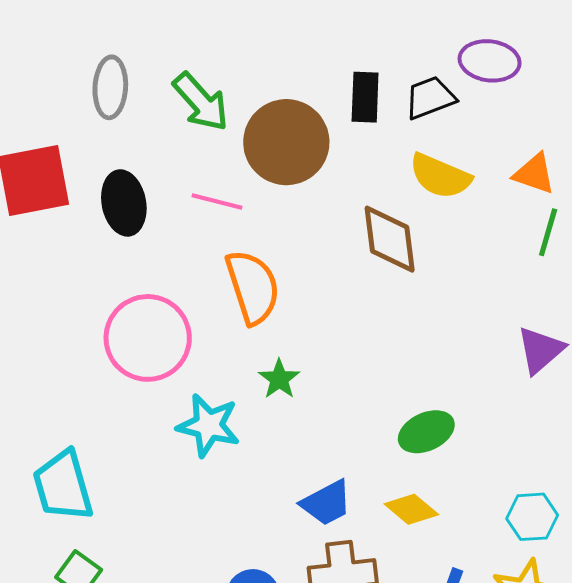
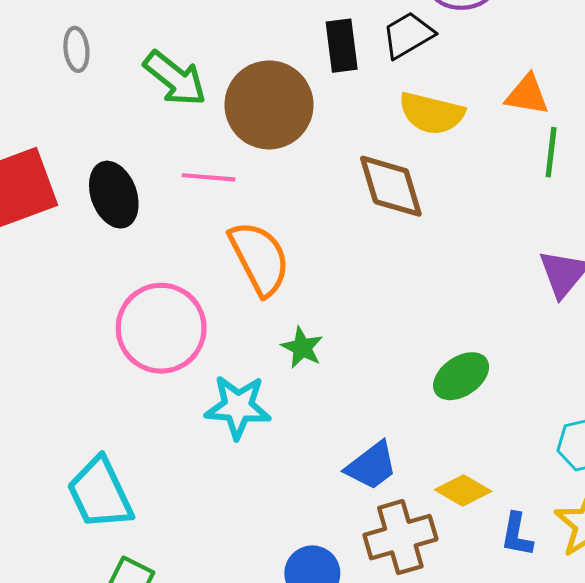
gray ellipse: (110, 87) -> (76, 49), moved, size x0.7
yellow diamond: (411, 509) -> (463, 491), moved

